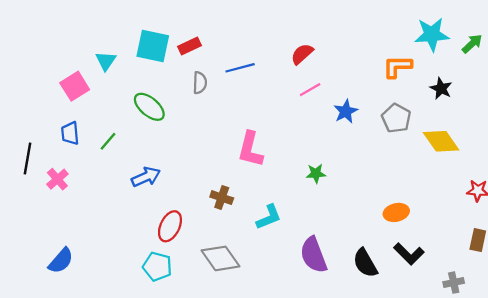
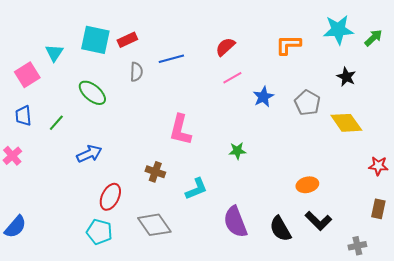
orange L-shape: (397, 67) -> (288, 45), moved

